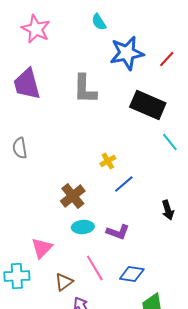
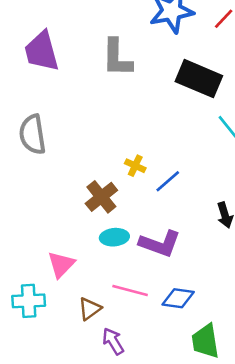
gray semicircle: (20, 148) -> (32, 134), size x1.4
yellow cross: (108, 161) -> (135, 166), moved, turned -35
purple L-shape: (118, 232) -> (160, 244), size x1.4
pink line: (95, 268) -> (130, 290), turned -44

